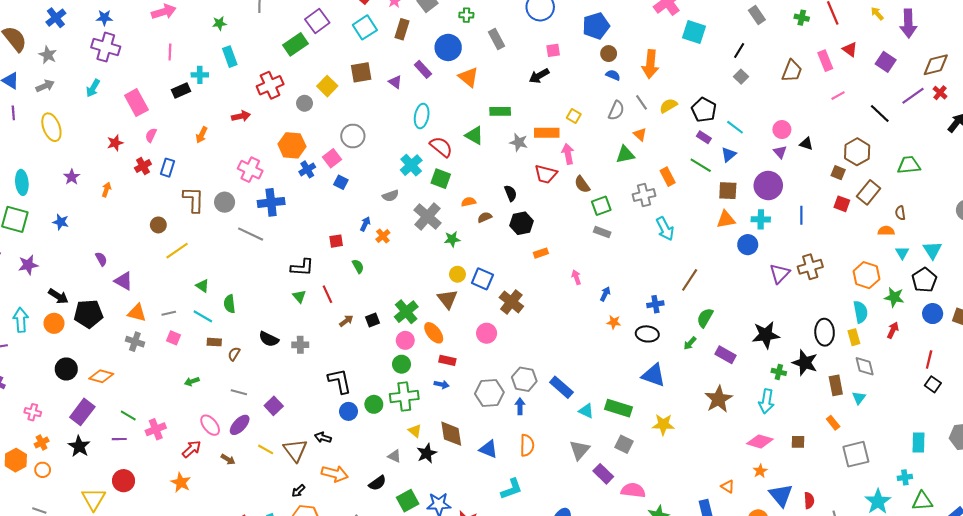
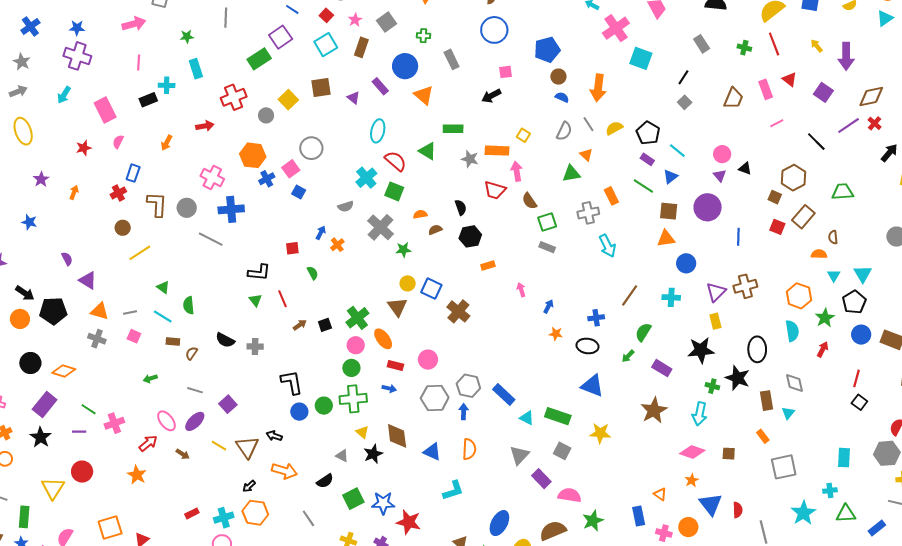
red cross: (143, 166) -> (118, 193), moved
cyan cross: (761, 219) -> (671, 297), moved
green star: (894, 297) -> (825, 318), turned 30
pink circle: (487, 333) -> (428, 360), moved
yellow rectangle: (854, 337) -> (715, 321), moved

